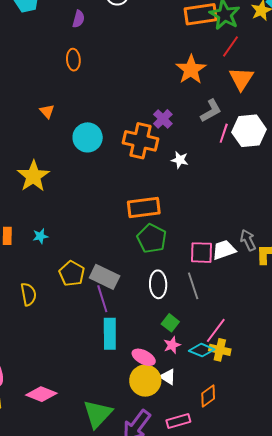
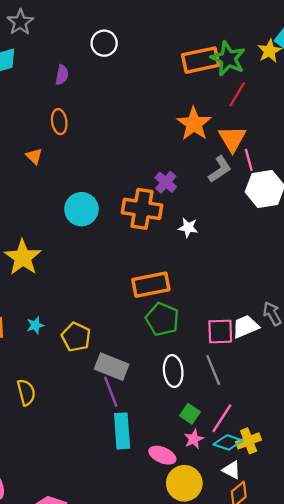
orange triangle: (241, 79) -> (232, 139), moved
orange triangle: (47, 111) -> (34, 156), moved
pink line: (224, 133) -> (249, 160), moved, turned -30
yellow pentagon: (72, 274) -> (76, 337), moved
pink line: (216, 330) -> (222, 418), moved
yellow cross: (220, 350) -> (249, 441), turned -30
white triangle: (168, 377) -> (232, 470), moved
yellow circle: (145, 381) -> (184, 483), moved

